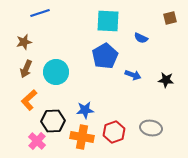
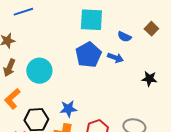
brown square: (170, 18) -> (151, 29), moved, turned -32
blue arrow: (133, 75) -> (115, 58), moved

